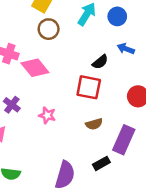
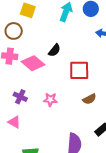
brown circle: (49, 29) -> (14, 31), moved
black semicircle: (100, 62) -> (54, 50), moved

